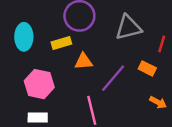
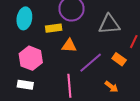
orange arrow: (158, 102) -> (111, 87), moved

